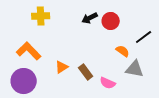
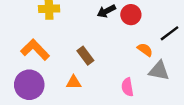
orange triangle: (62, 67) -> (74, 82), moved, turned 32
brown rectangle: (86, 72) -> (85, 56), moved
pink semicircle: (108, 83) -> (127, 87), turned 56

